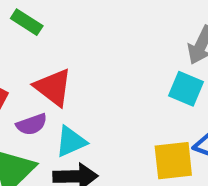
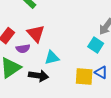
cyan triangle: (71, 142) -> (52, 58), moved

